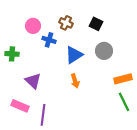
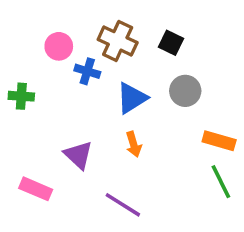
brown cross: (66, 23) -> (118, 41), size x1.5
orange rectangle: (123, 79) -> (219, 141), turned 30
purple triangle: (33, 81) -> (78, 155), moved
purple line: (43, 115) -> (123, 205), moved, turned -65

